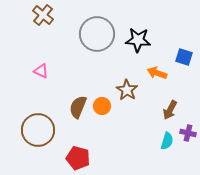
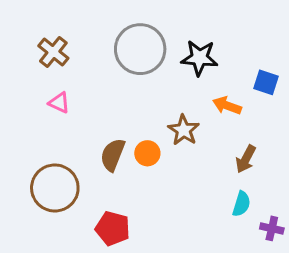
brown cross: (43, 15) -> (53, 52), moved
purple cross: (188, 133) -> (272, 228), moved

